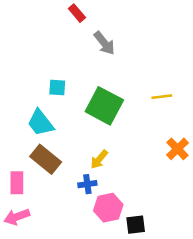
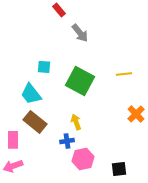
yellow arrow: (99, 159) -> (76, 122), turned 119
black square: (136, 225) -> (119, 169), moved

